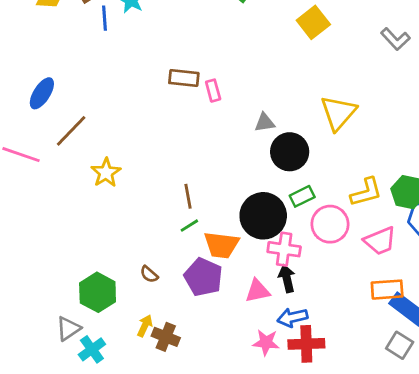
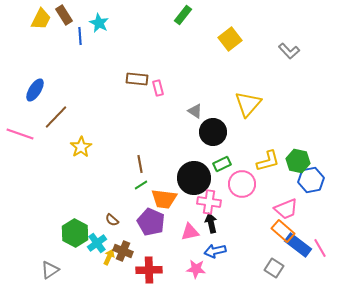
gray triangle: (265, 123) -> (195, 111), turned 42
pink trapezoid: (380, 241) -> (286, 209), moved
orange rectangle: (387, 290) -> (283, 231), turned 45
gray triangle: (68, 329) -> (50, 270), moved
brown cross: (166, 337) -> (123, 251), moved
red cross: (306, 344) -> (149, 270), moved
gray square: (400, 345) -> (274, 268), moved
cyan cross: (92, 349) -> (97, 243), moved

